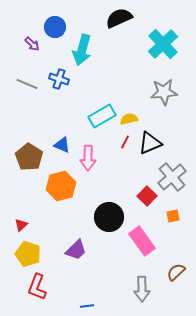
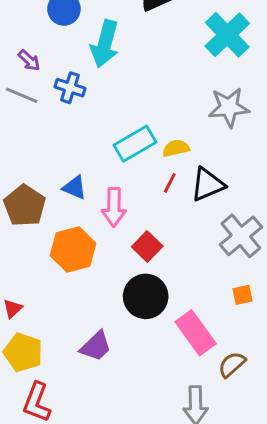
purple arrow: (32, 44) -> (29, 60), moved
red square: (147, 196) -> (147, 246), moved
brown semicircle: (176, 272) -> (232, 364), moved

